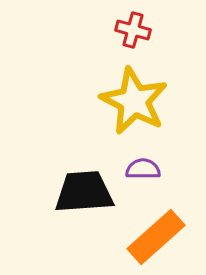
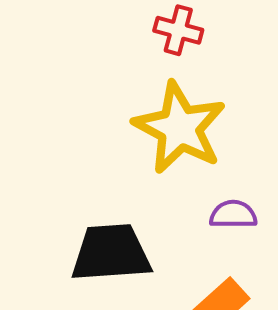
purple semicircle: (143, 169) -> (233, 214), moved

